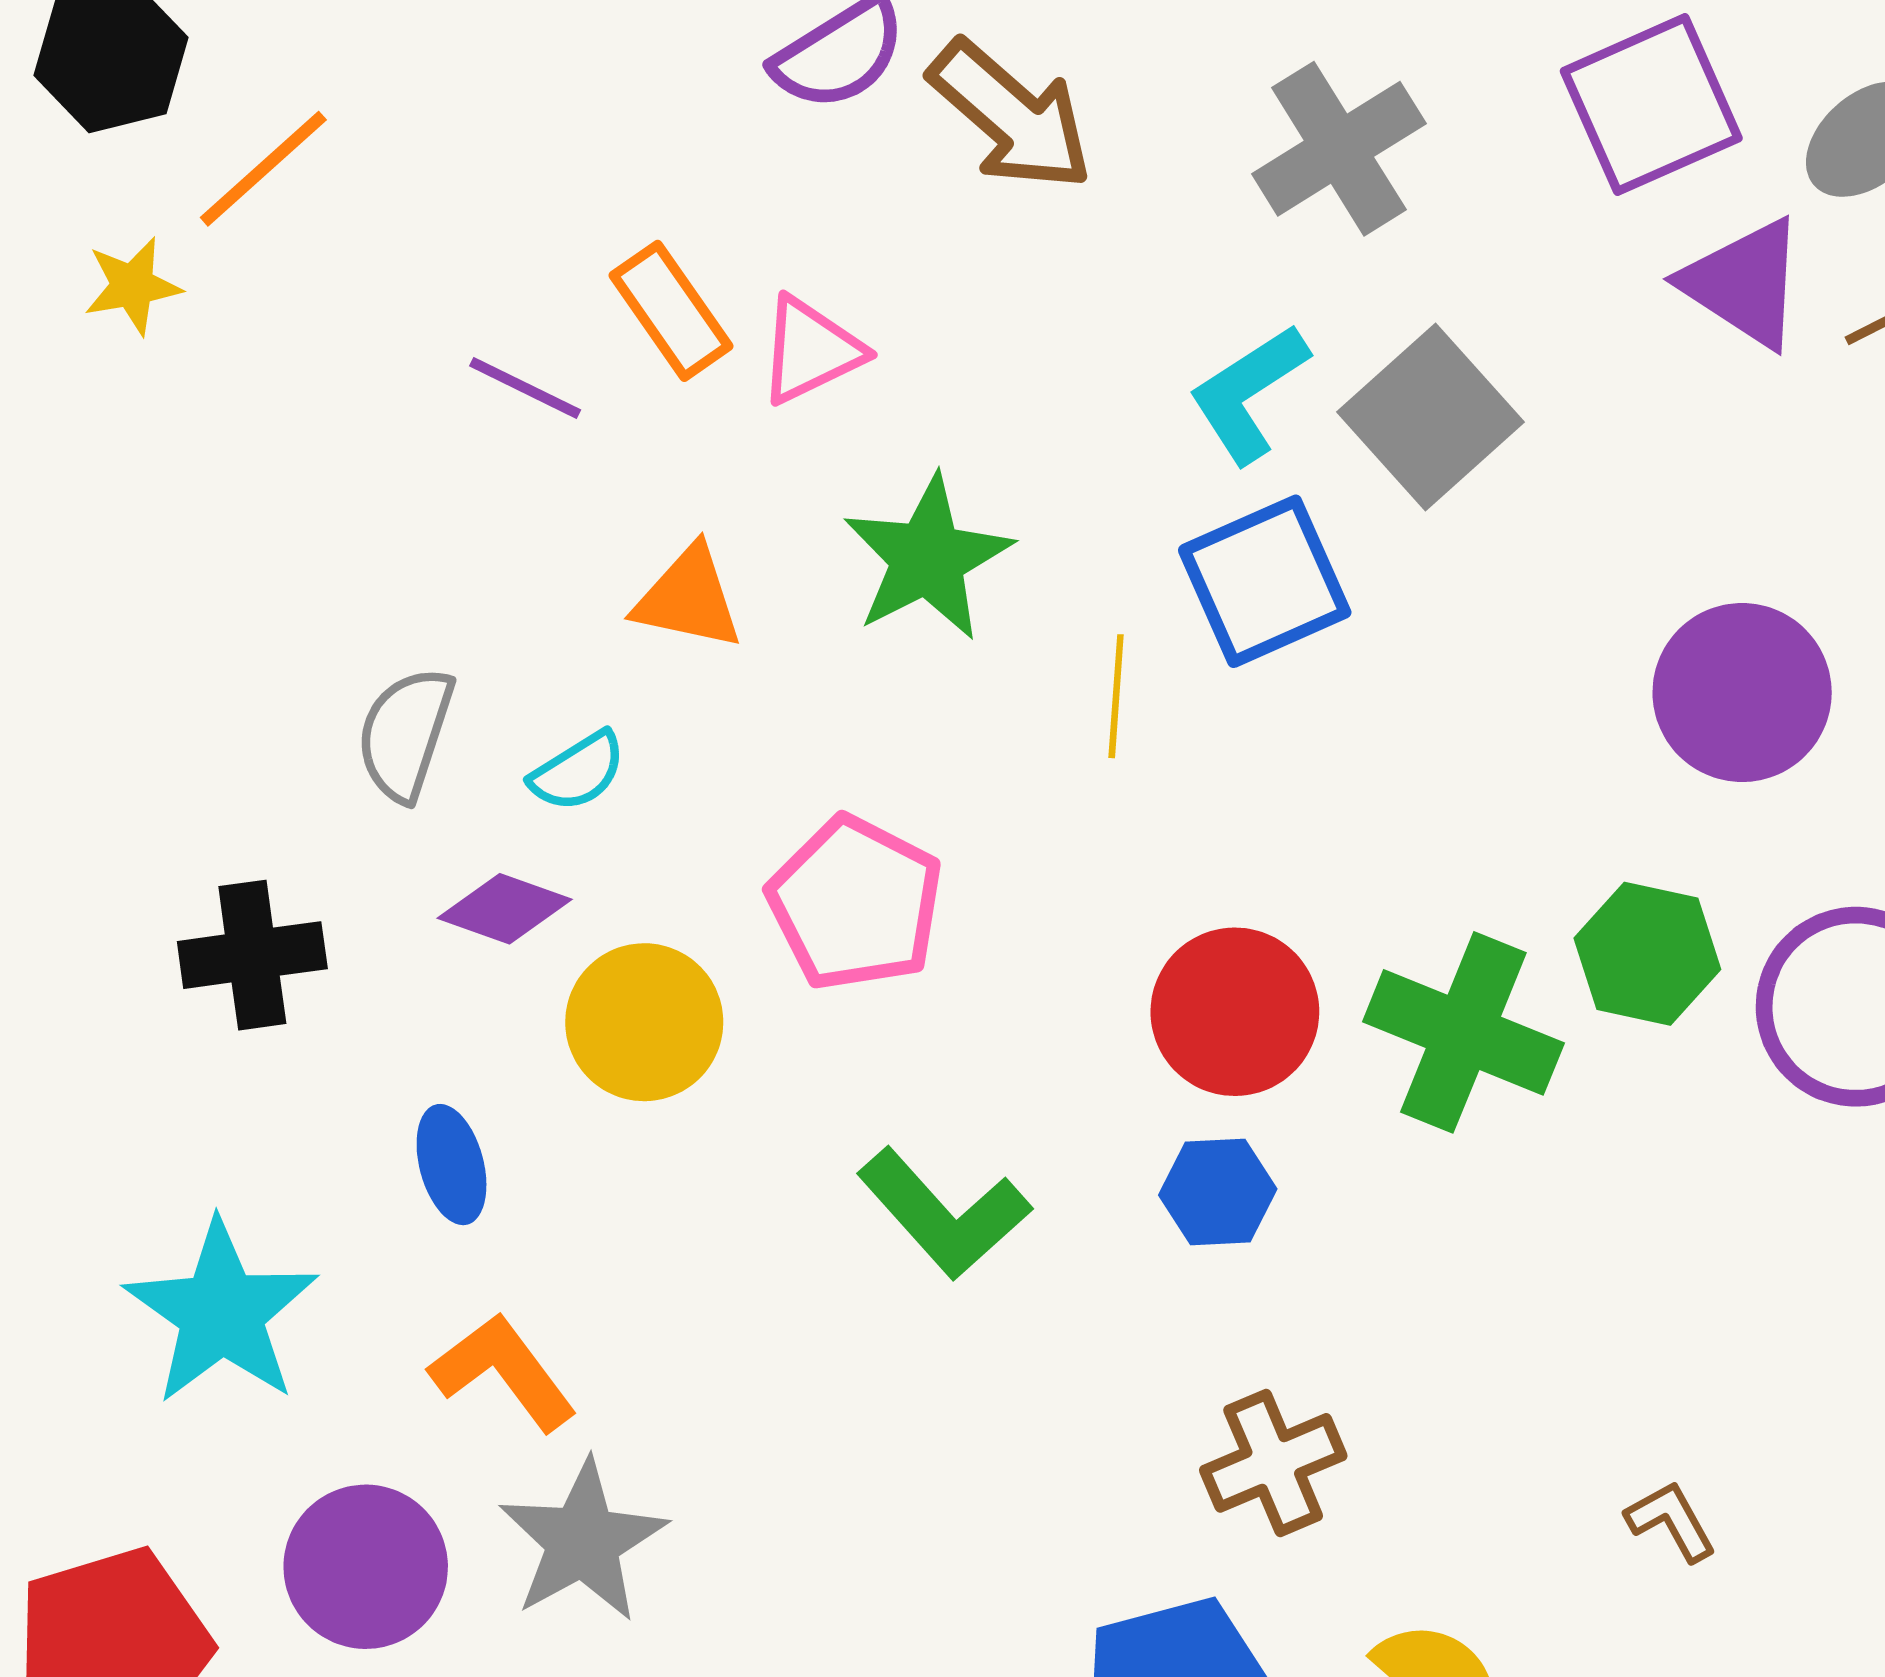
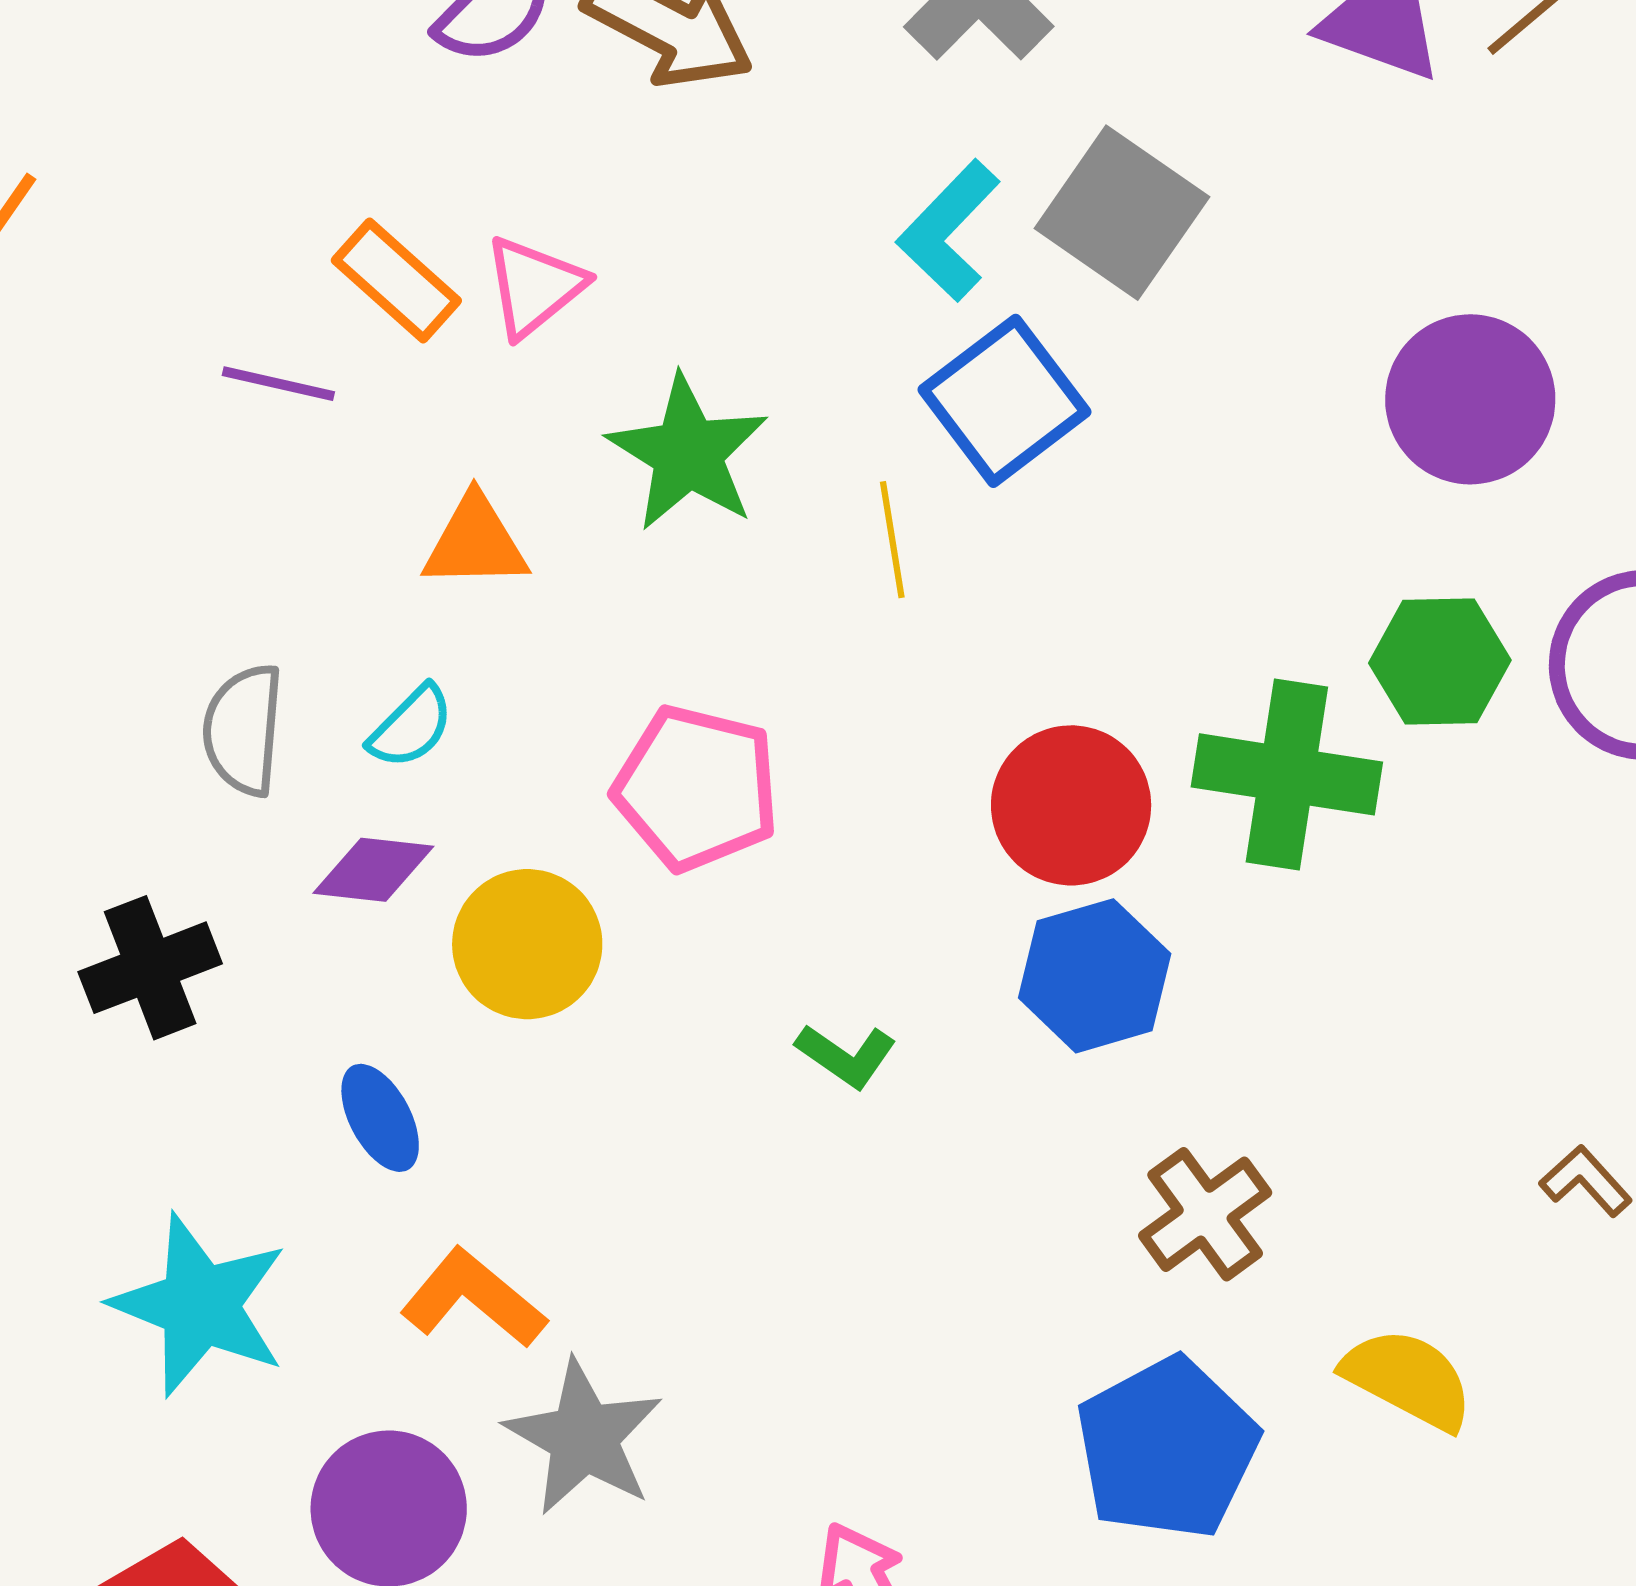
blue hexagon: (1218, 1192) -> (1095, 976), size x1.4
green L-shape: (944, 1214) -> (846, 1056), size x0.6

